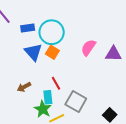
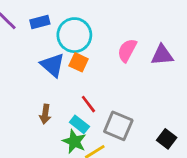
blue rectangle: (28, 28) -> (40, 22), moved
brown arrow: (24, 87) -> (45, 114), turned -48
cyan rectangle: (48, 97) -> (79, 124), turned -40

